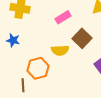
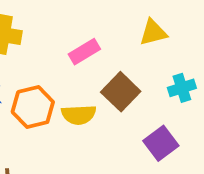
orange hexagon: (38, 68) -> (33, 107), moved

